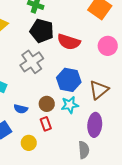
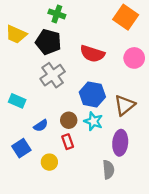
black pentagon: (42, 31) -> (48, 42), moved
cyan star: (70, 105) -> (93, 121), turned 30
blue semicircle: (21, 109) -> (41, 126), turned -48

